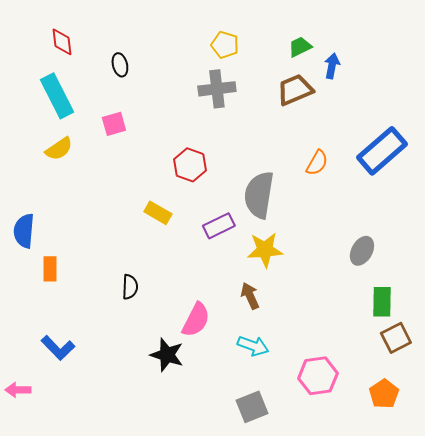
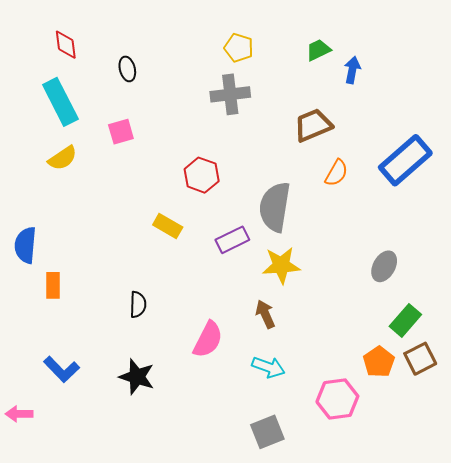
brown trapezoid: (295, 90) -> (313, 125), moved
green rectangle: (382, 302) -> (405, 320), turned 40
black star: (167, 355) -> (137, 377), moved
orange pentagon: (384, 394) -> (379, 362), moved

